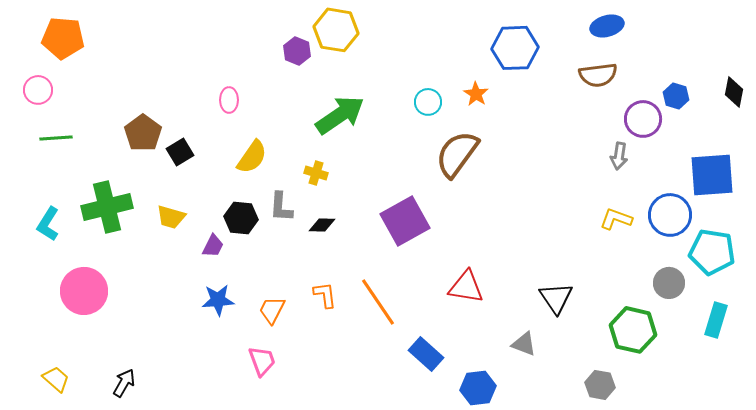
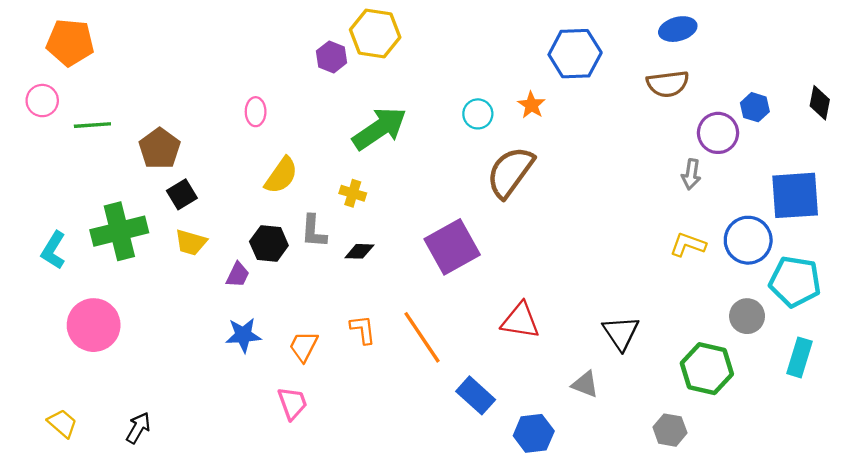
green line: (56, 138) -> (92, 125), moved
black square: (180, 152) -> (182, 194), moved

